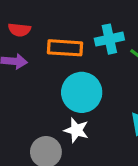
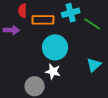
red semicircle: (19, 30) -> (23, 11), moved, turned 88

